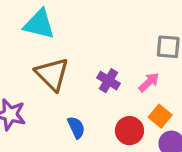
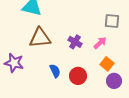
brown triangle: (52, 74) -> (40, 38), turned -50
red circle: (129, 131) -> (78, 76), moved

